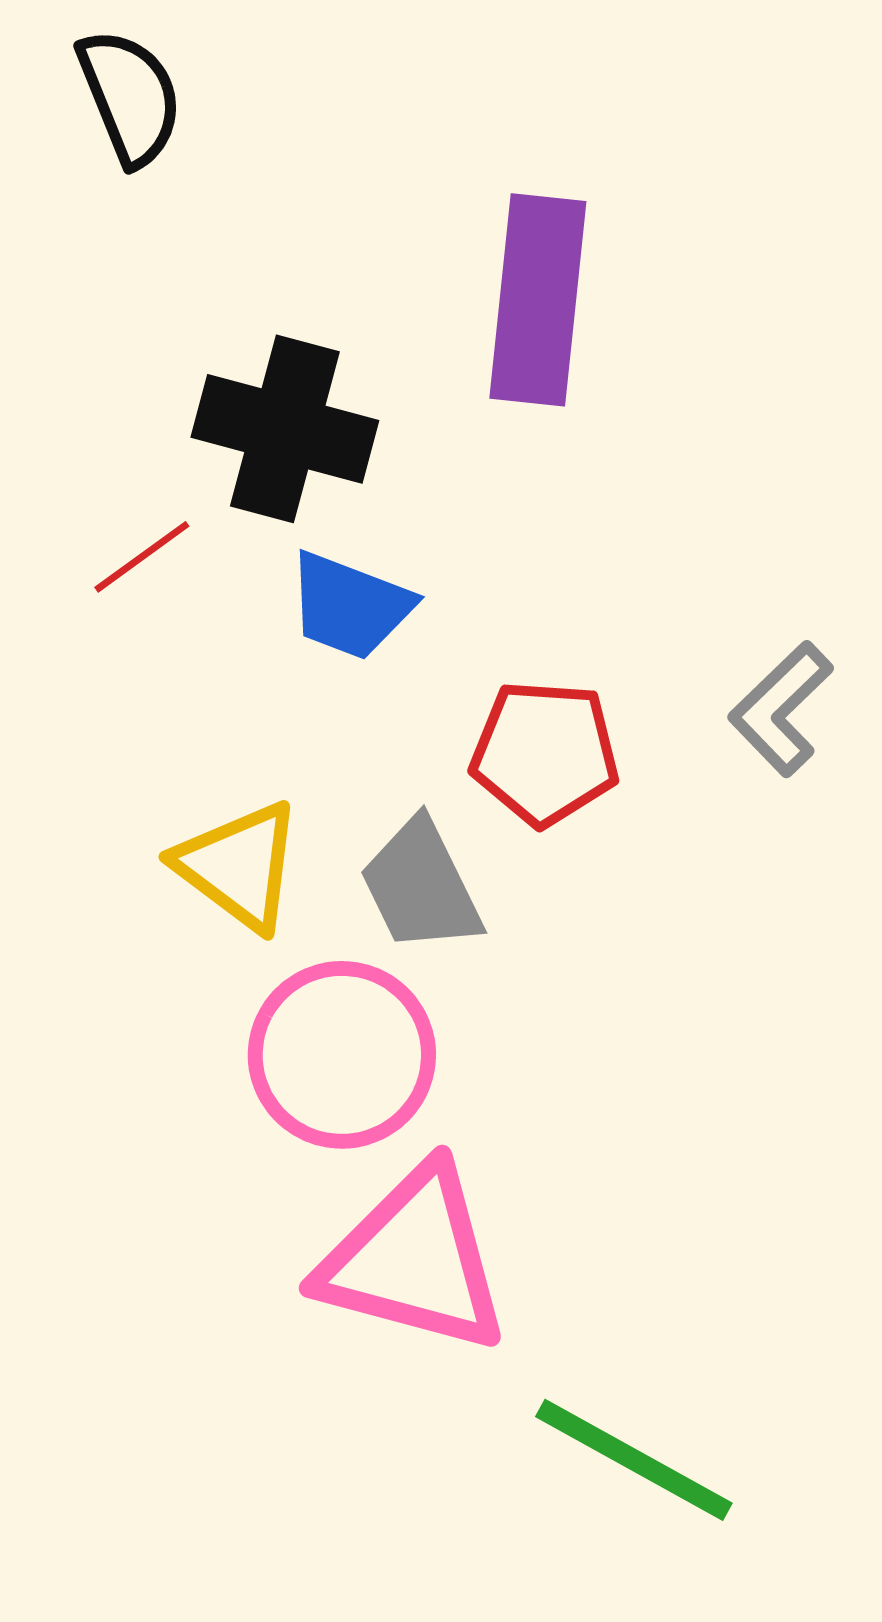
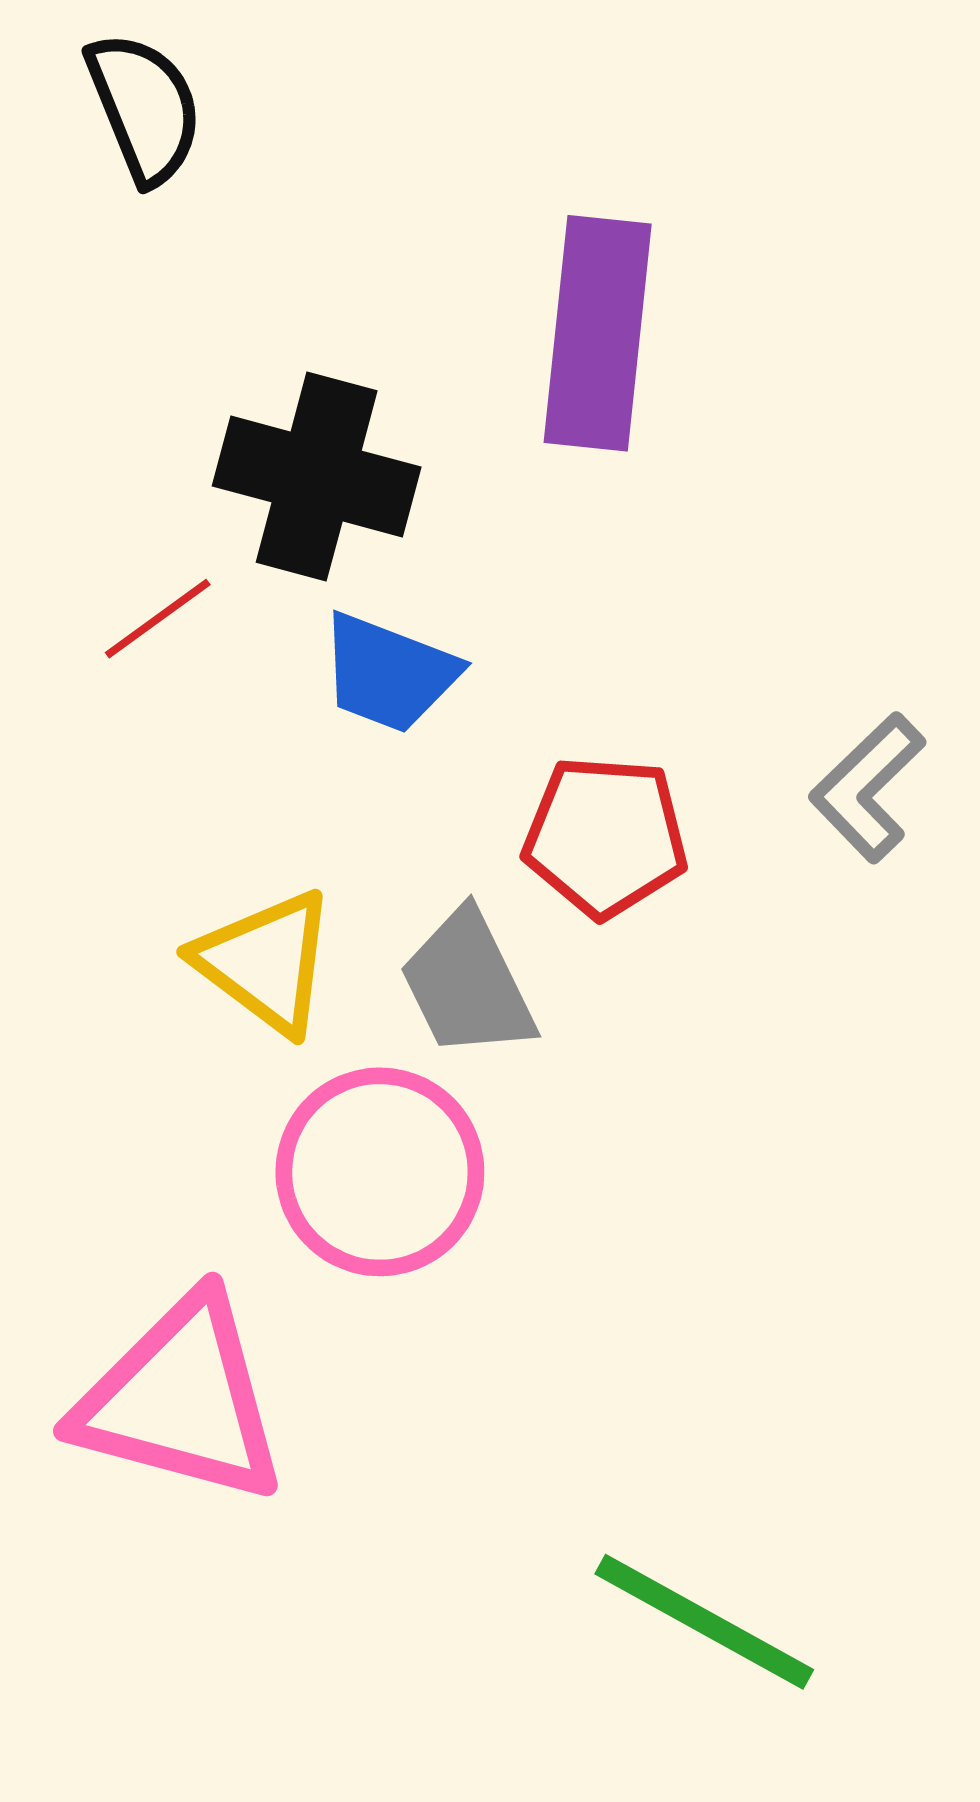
pink triangle: (414, 1260) -> (181, 1400), moved

